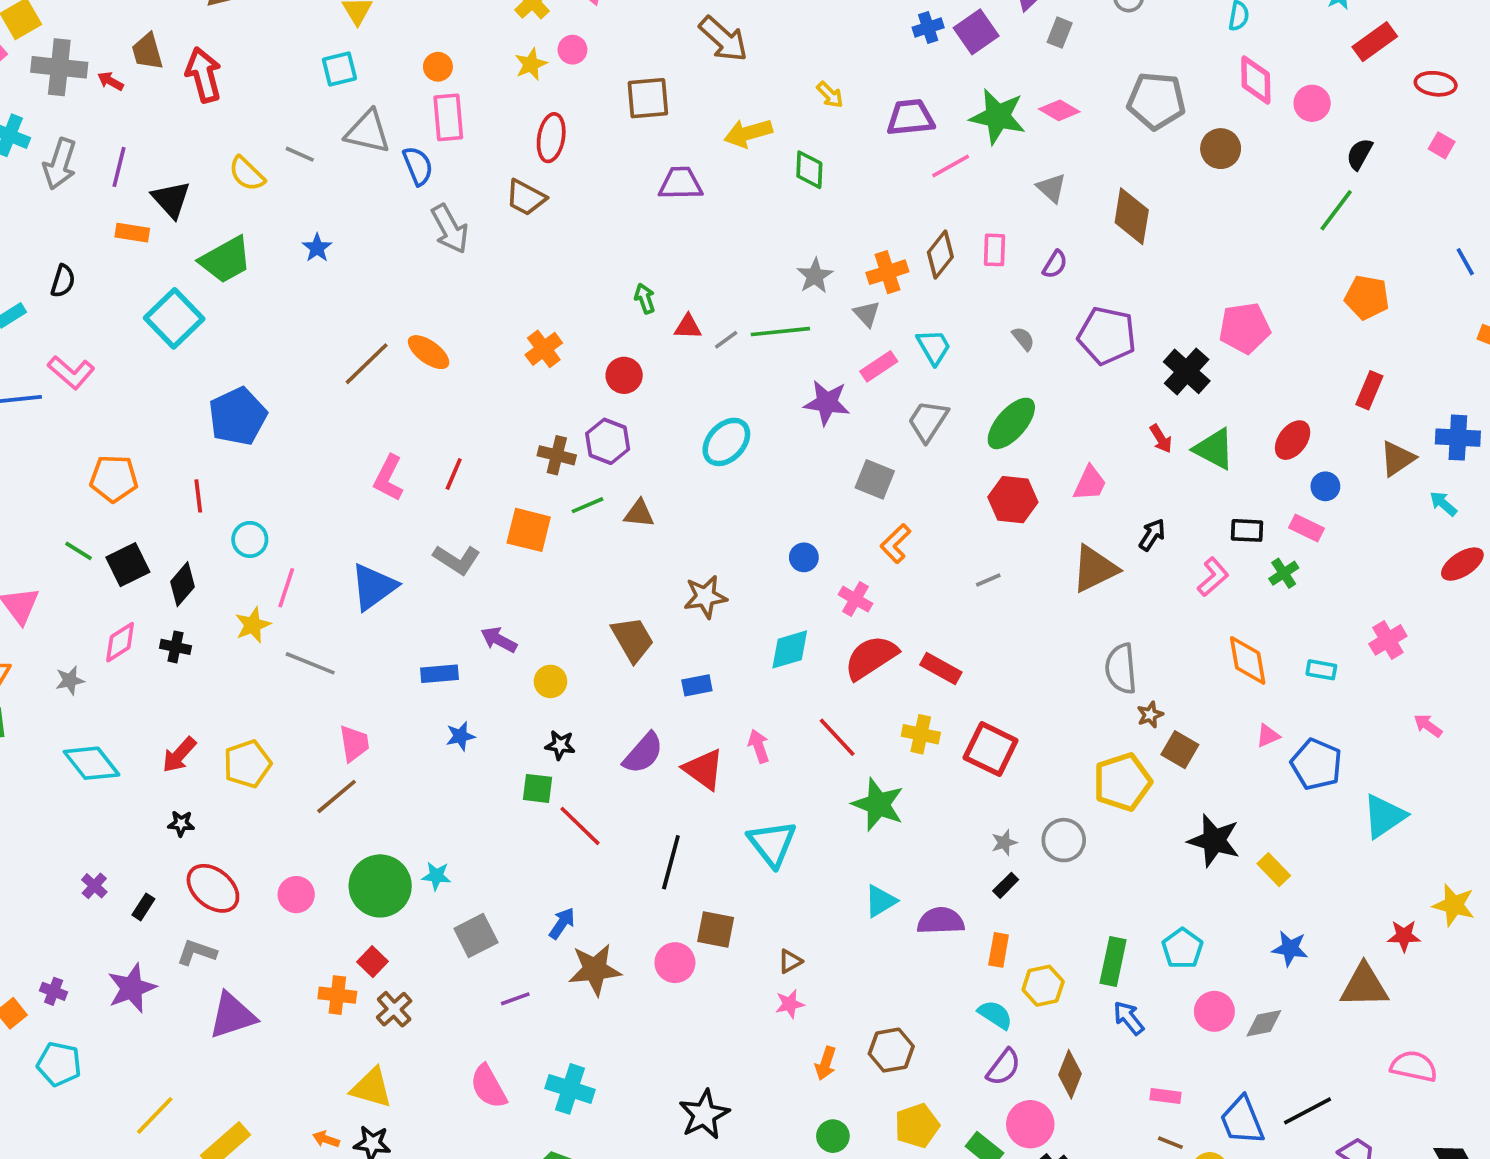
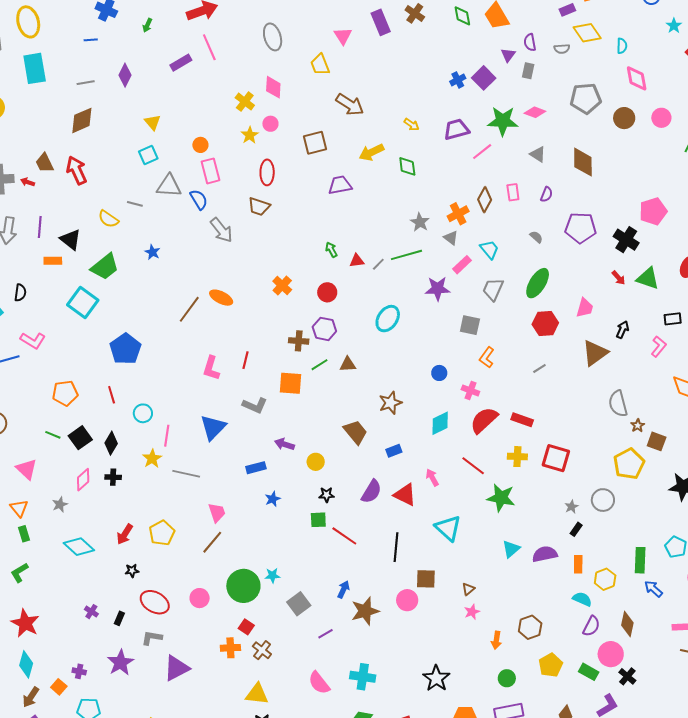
pink circle: (1312, 103) -> (661, 118), moved

